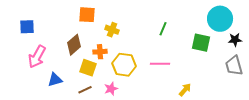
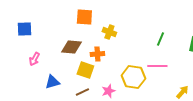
green line: (163, 29) -> (160, 39), moved
brown diamond: (74, 45) -> (71, 47), turned 45
pink arrow: (37, 57) -> (34, 59), size x0.6
yellow hexagon: (124, 65) -> (133, 77), moved

